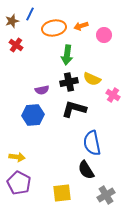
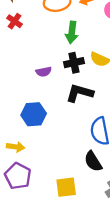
blue hexagon: (33, 115) -> (34, 114), moved

